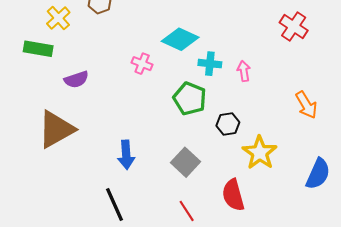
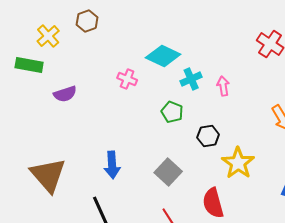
cyan cross: (210, 64) -> (191, 79), turned -30
green pentagon: (190, 99) -> (172, 112), size x0.7
brown triangle: (56, 129) -> (48, 175), moved, turned -42

